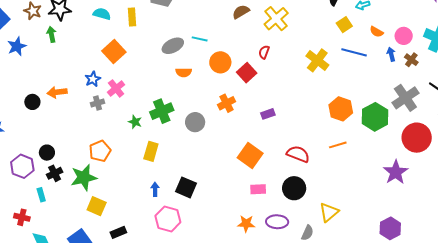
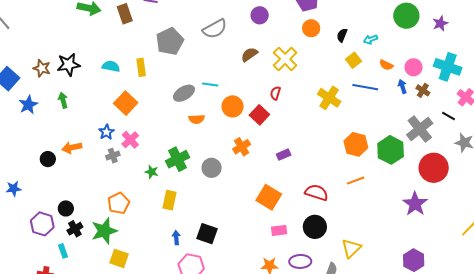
green arrow: (51, 34) -> (63, 100), moved

